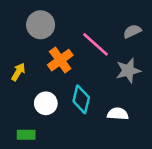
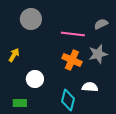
pink line: (96, 44) -> (73, 34), turned -35
orange cross: (60, 60) -> (72, 60), moved, turned -30
cyan diamond: (81, 99) -> (68, 100), moved

